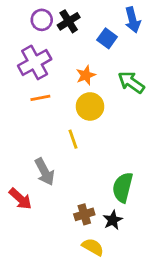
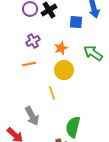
blue square: (107, 38) -> (76, 22), turned -32
purple cross: (35, 62) -> (33, 41), moved, size x0.6
green semicircle: (123, 187) -> (73, 127), moved

